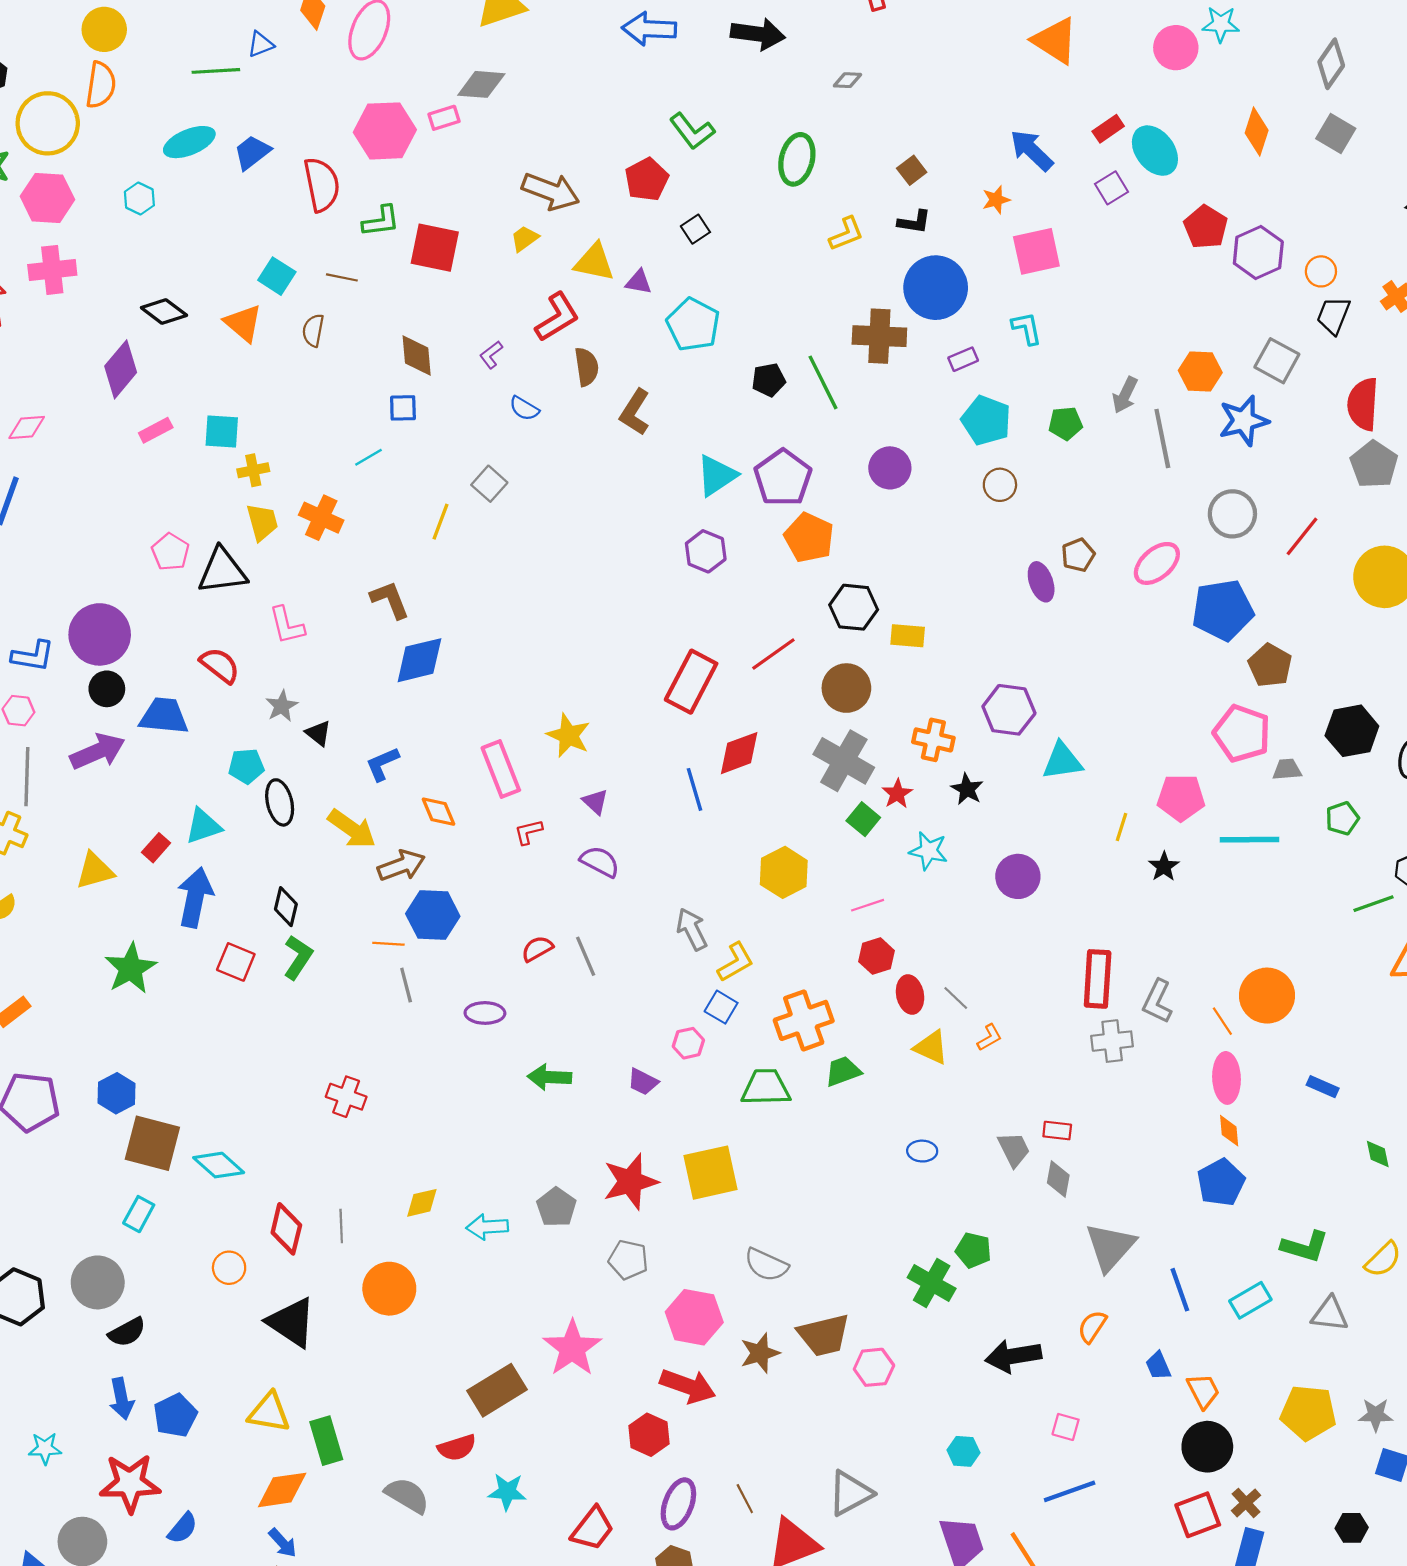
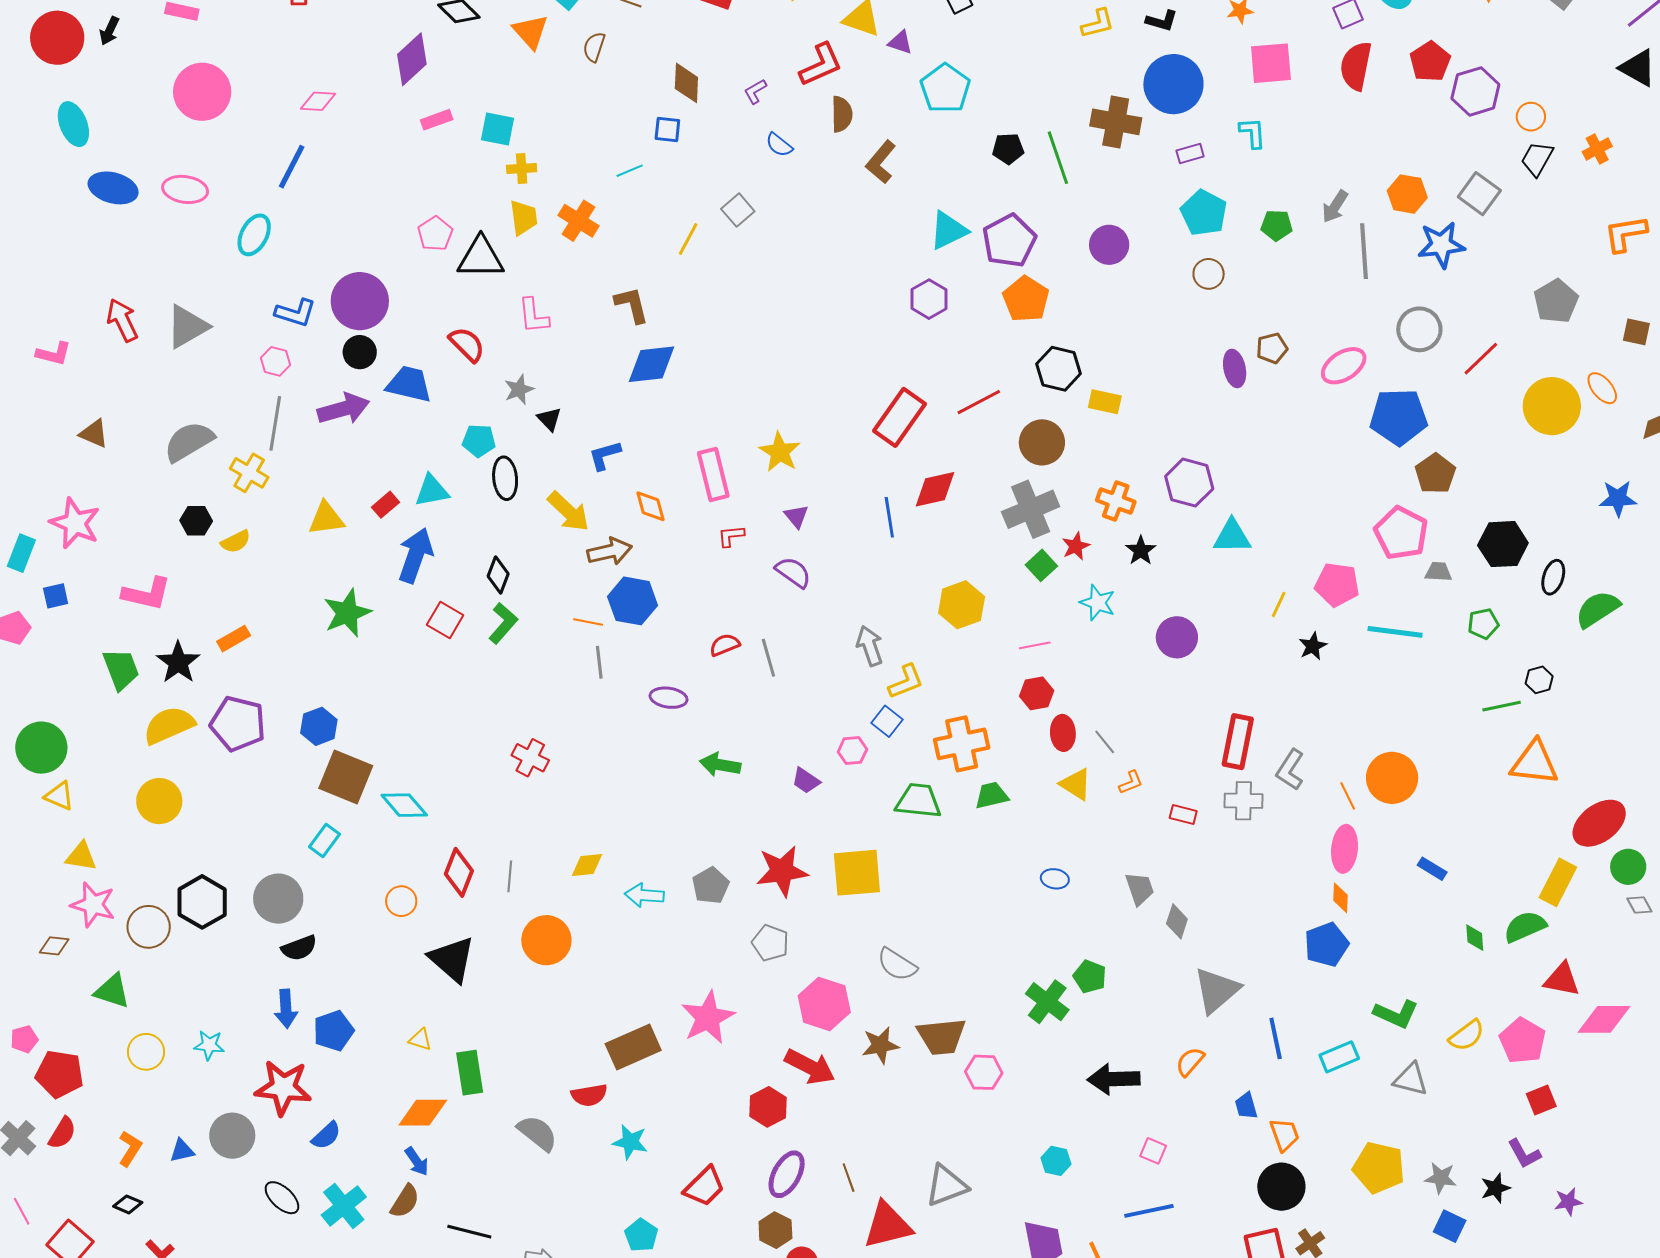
red semicircle: (1363, 404) -> (1356, 66), moved
gray cross: (844, 761) -> (1031, 509), turned 30
red rectangle: (1057, 1130) -> (1183, 814), moved
yellow triangle: (269, 1412) -> (420, 1040), size x0.6

